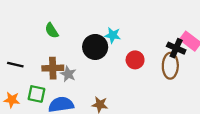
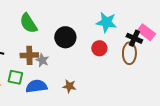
green semicircle: (52, 31) -> (28, 23), size x1.5
cyan star: (113, 35) -> (106, 22), moved, size x1.5

